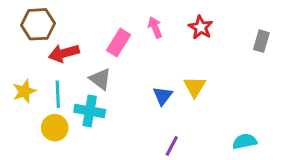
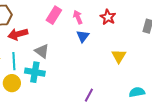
pink rectangle: (119, 43) -> (54, 15), moved
yellow triangle: (195, 87) -> (119, 56), moved
blue triangle: (163, 96) -> (83, 36), moved

